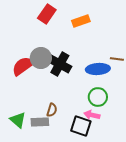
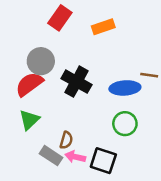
gray circle: (41, 58) -> (41, 61), moved
pink arrow: (92, 115) -> (75, 157), moved
green triangle: (18, 120) -> (29, 120), moved, turned 36
gray rectangle: (40, 122) -> (51, 156), turned 36

